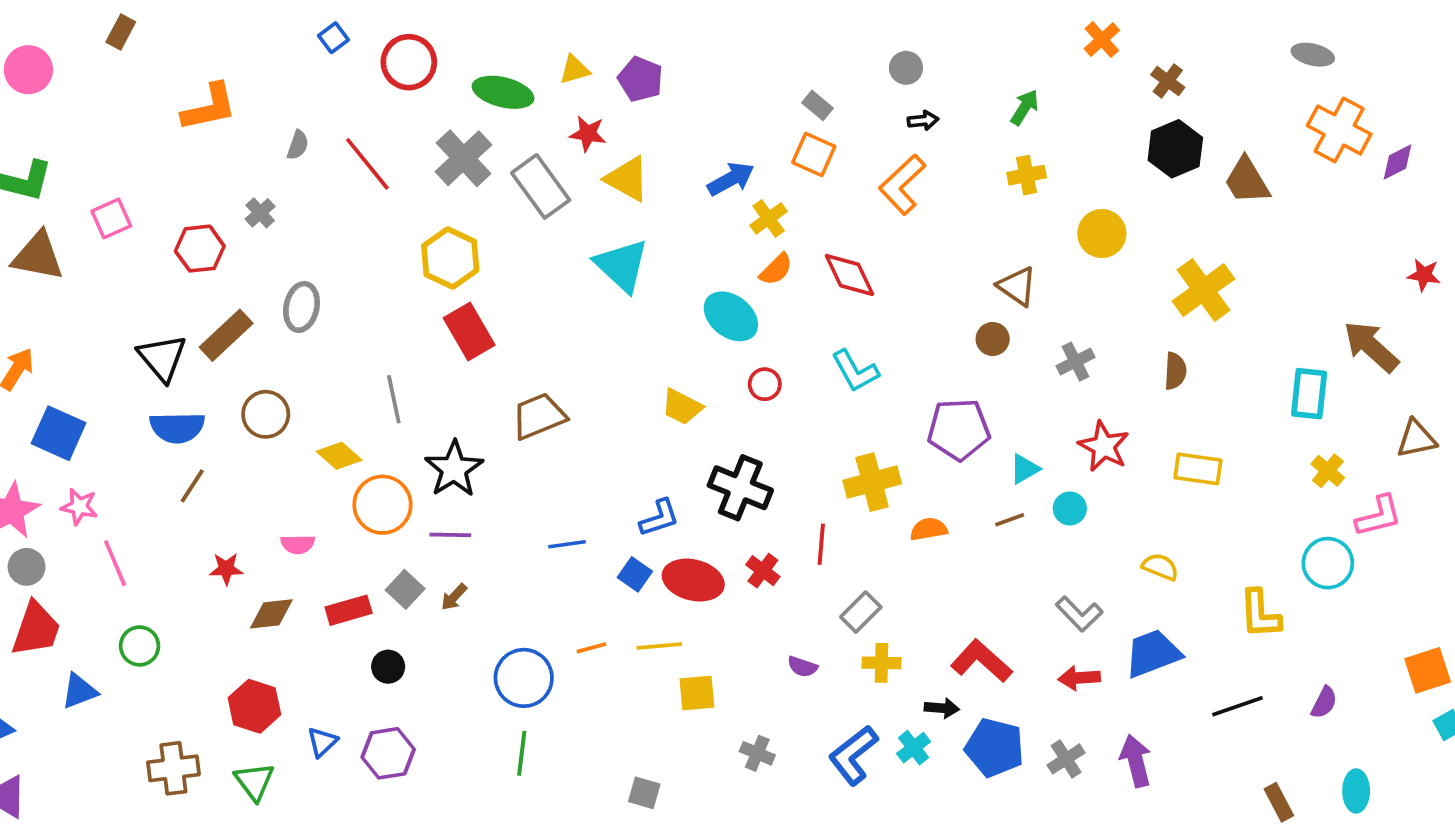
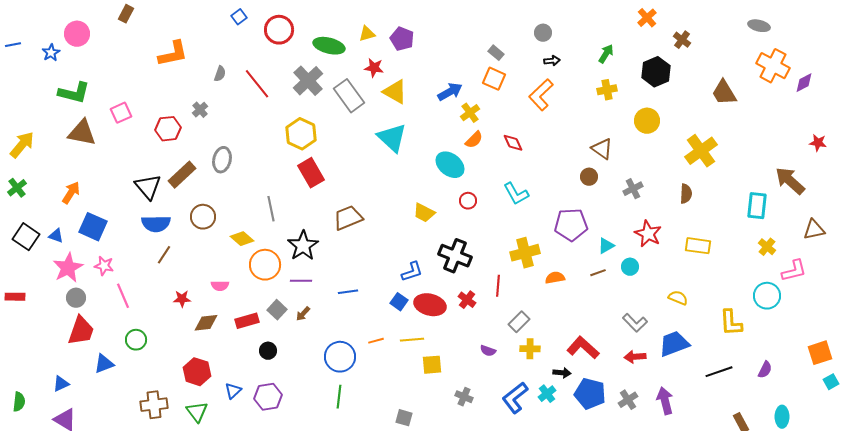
black hexagon: (1175, 149) -> (656, 72), moved
red diamond: (850, 275) -> (513, 143), size x0.7
blue line: (567, 544) -> (348, 292), moved

